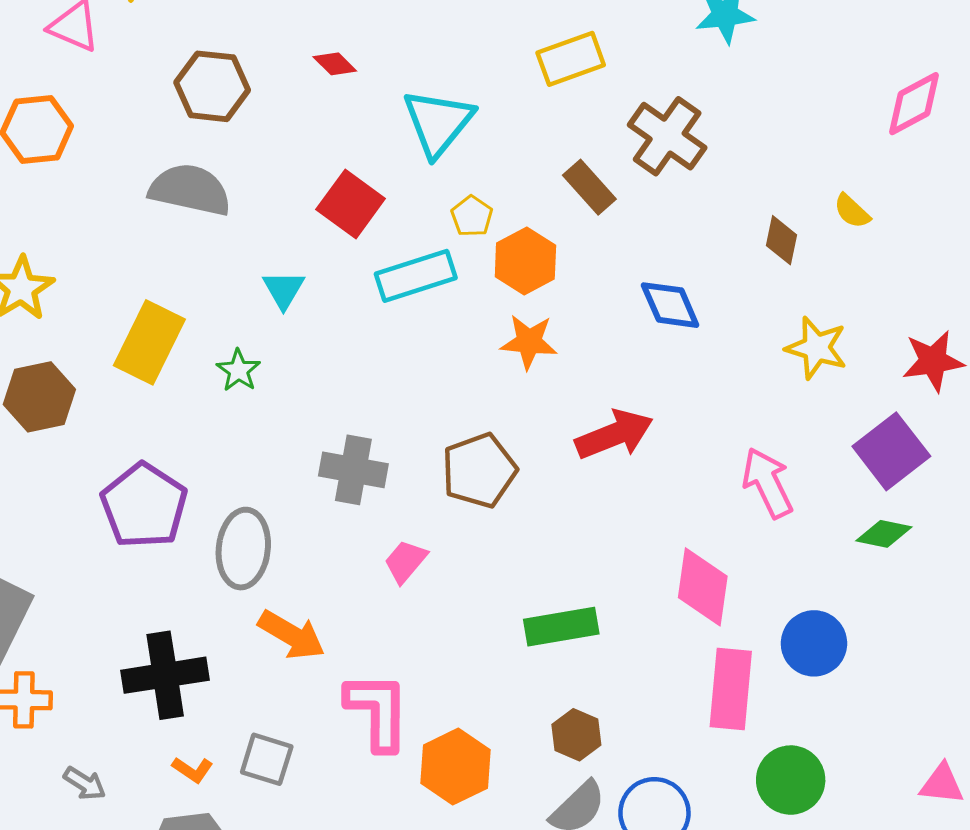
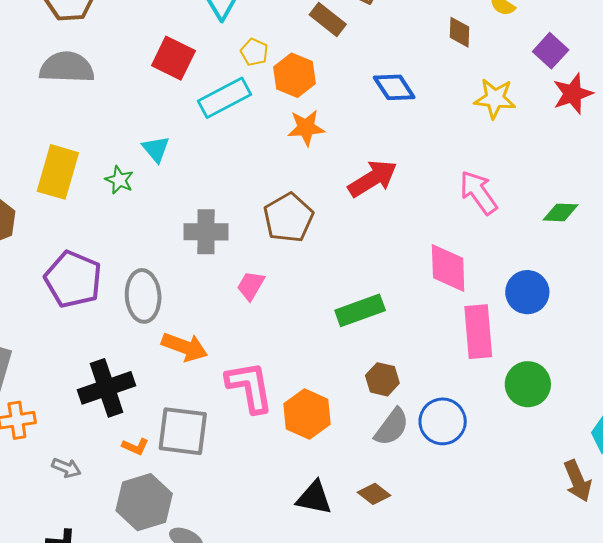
cyan triangle: (284, 290) -> (156, 149), moved
purple square: (891, 451) -> (551, 51), moved, size x0.7
gray square: (267, 759) -> (183, 431), size x1.5

